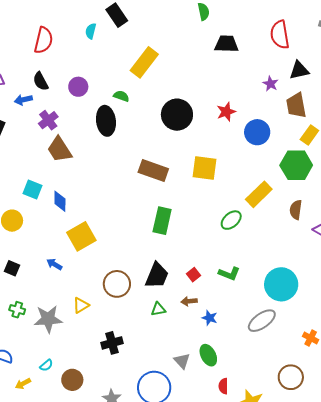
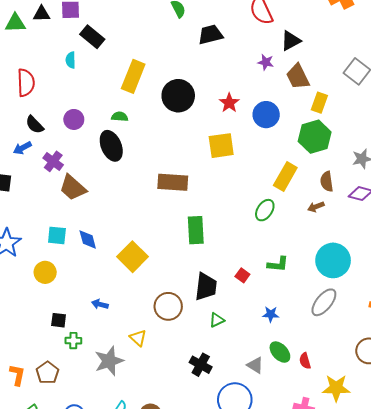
black circle: (177, 115) -> (178, 96), moved
yellow square: (204, 168) -> (221, 146), moved
yellow square: (81, 236) -> (133, 257), moved
brown arrow: (189, 301) -> (316, 207), moved
yellow triangle: (81, 305) -> (138, 338), turned -30
green cross: (17, 310) -> (73, 341), moved
black cross: (112, 343) -> (201, 365), moved, turned -30
red semicircle: (223, 386) -> (305, 361), moved

